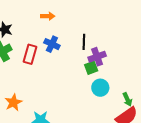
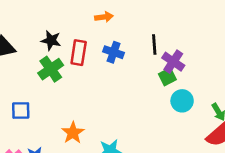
red rectangle: (30, 54) -> (79, 53), moved
purple cross: (97, 57) -> (173, 62), turned -30

